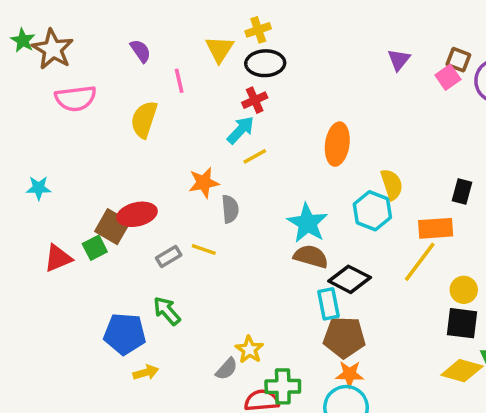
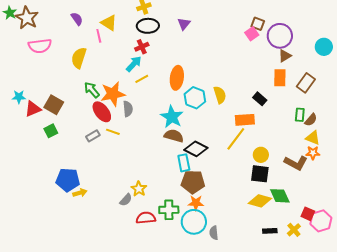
yellow triangle: (220, 49) -> (109, 23), moved, turned -30
purple triangle: (399, 60) -> (184, 24), moved
orange ellipse: (337, 144) -> (177, 78), moved
orange star: (204, 183) -> (113, 94), size x1.4
black rectangle: (462, 191) -> (260, 99), turned -64
cyan hexagon: (372, 211) -> (195, 98), moved
red ellipse: (137, 214) -> (102, 112), moved, turned 65
brown square: (112, 227) -> (54, 105), moved
red triangle: (58, 258) -> (33, 109), moved
green arrow: (167, 311) -> (92, 90), moved
yellow arrow: (146, 372) -> (80, 193), moved
green cross: (283, 386) -> (169, 210), moved

